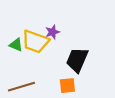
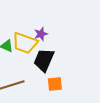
black trapezoid: (77, 60) -> (44, 60), moved

